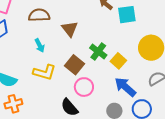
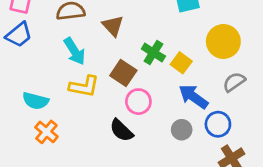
cyan arrow: (40, 45) -> (75, 51), size x1.5
orange cross: (13, 104) -> (46, 132), turned -30

